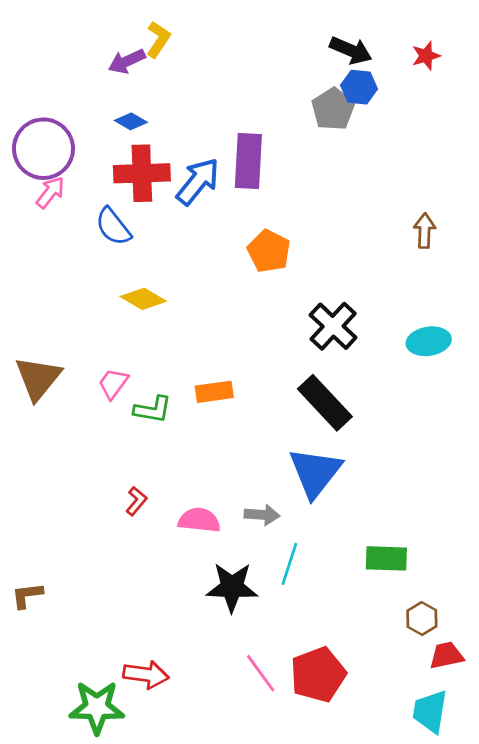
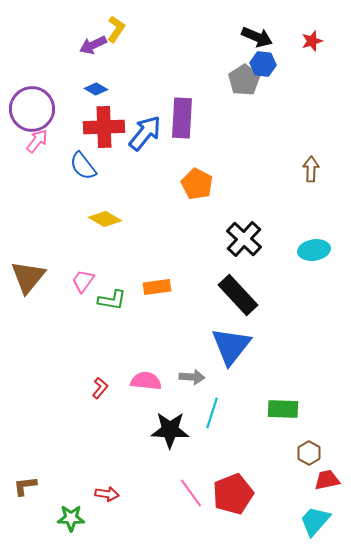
red L-shape: (136, 501) -> (100, 388), moved
brown L-shape: (27, 595) -> (25, 486), moved
red arrow: (146, 675) -> (107, 494), size x0.7
green star: (97, 707) -> (71, 518), size x0.7
cyan trapezoid: (430, 711) -> (315, 521), turned 32

